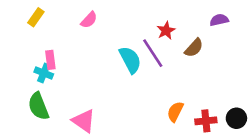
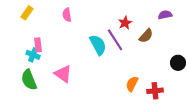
pink semicircle: (89, 20) -> (67, 15), turned 128
black circle: (236, 118) -> (178, 63), moved
pink triangle: (84, 121) -> (63, 74), moved

